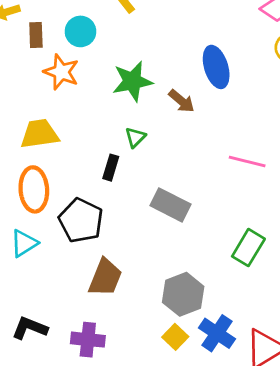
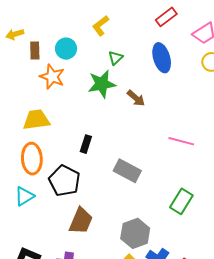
blue ellipse: (216, 67) -> (162, 58), moved
green triangle: (135, 137) -> (116, 58), moved

